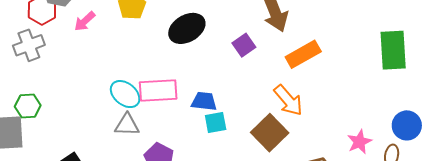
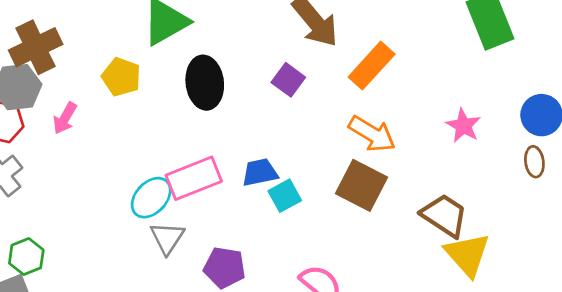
black ellipse: (187, 28) -> (205, 83), turned -48
cyan ellipse: (125, 94) -> (151, 198), turned -68
gray triangle: (127, 125) -> (167, 238), turned -40
pink star: (359, 142) -> (463, 126), moved

